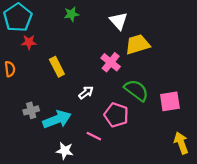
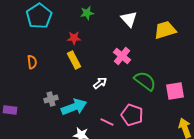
red star: (29, 42) -> (74, 38), moved
yellow trapezoid: (138, 44) -> (165, 30), moved
pink pentagon: (116, 115) -> (132, 115), moved

